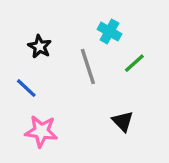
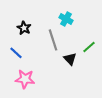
green line: (134, 63) -> (89, 47), moved
black triangle: (123, 121) -> (70, 59), moved

